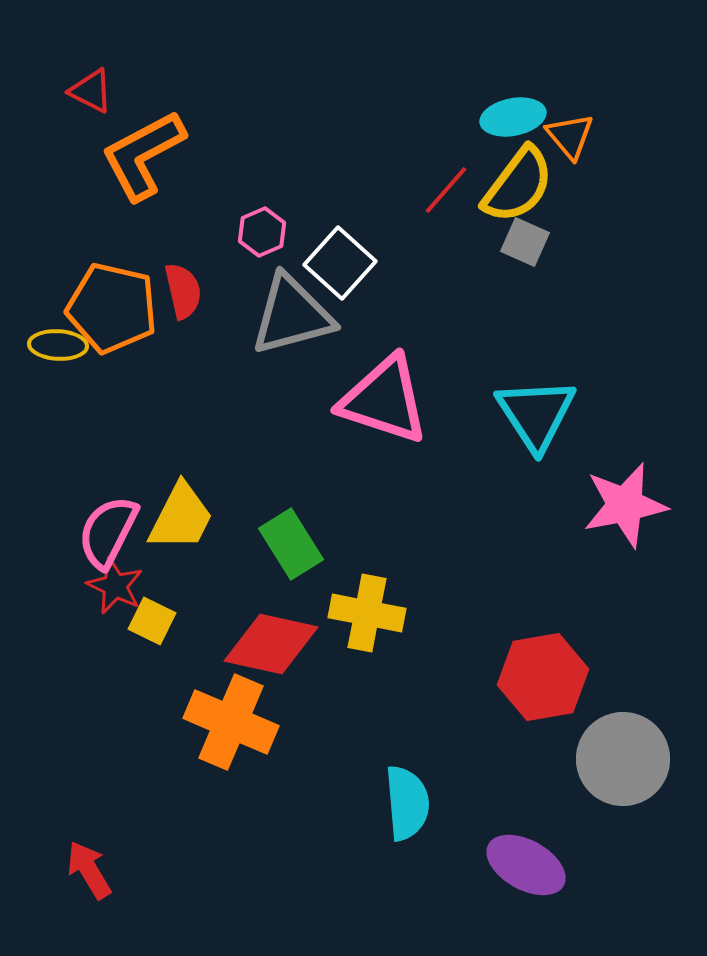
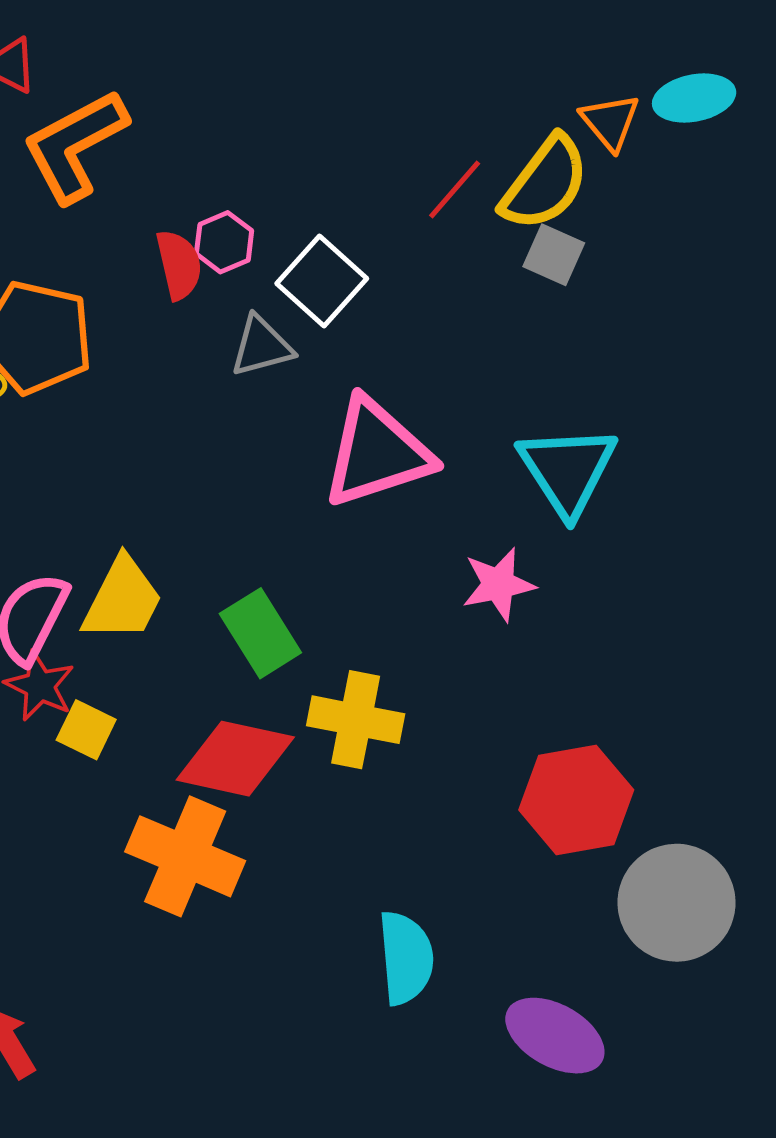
cyan ellipse: (513, 117) -> (694, 98), moved
red semicircle: (183, 291) -> (179, 265), moved
gray triangle: (292, 315) -> (262, 346), size x0.6
pink triangle: (384, 400) -> (377, 453), turned -36
pink star: (625, 505) -> (499, 584), moved, size x0.7

